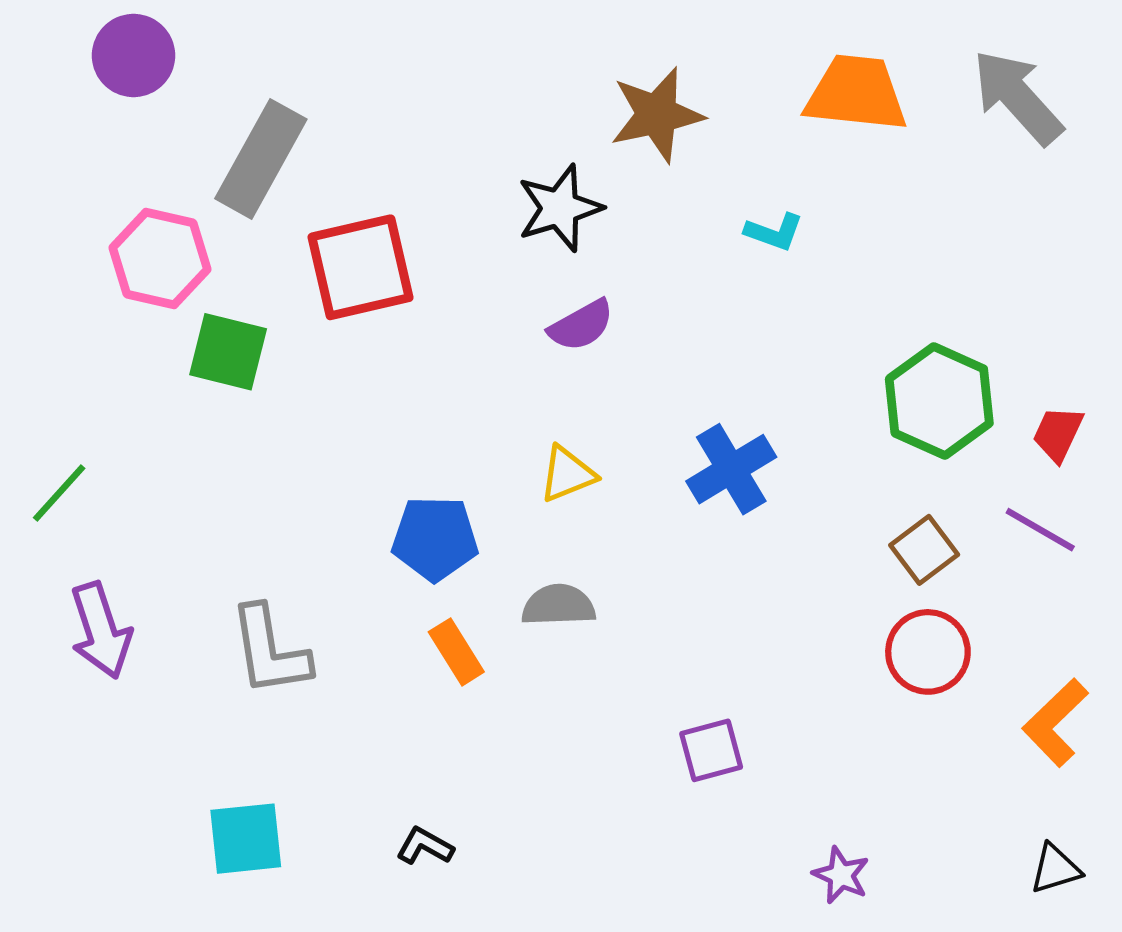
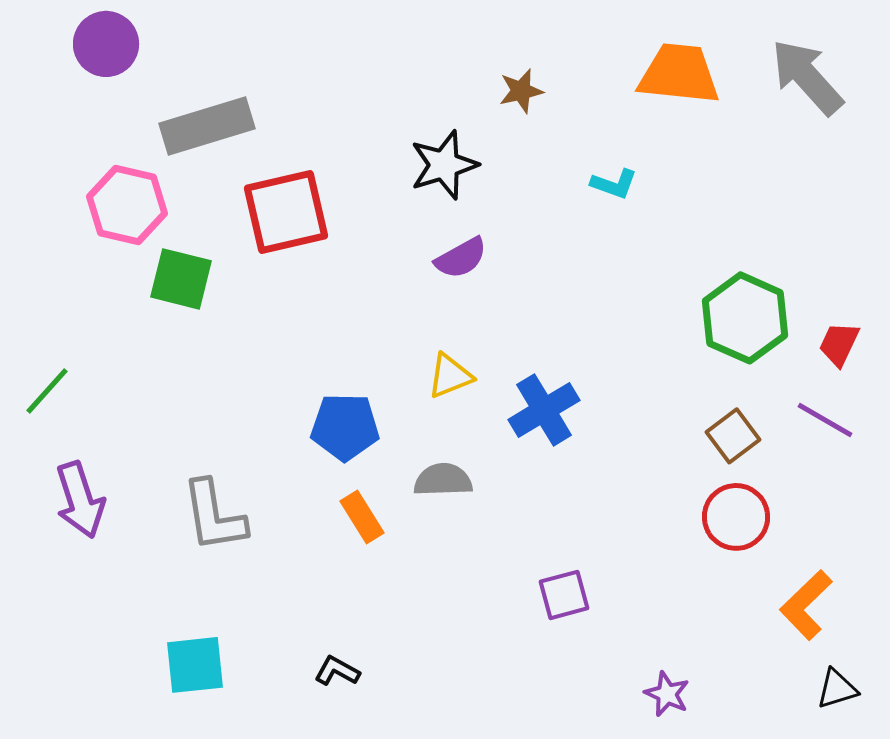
brown star: (657, 115) -> (521, 91), size x0.6
gray rectangle: (261, 159) -> (207, 126), turned 44
blue cross: (731, 469) -> (544, 410), moved
orange L-shape: (1055, 723) -> (806, 605), moved

